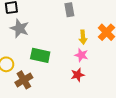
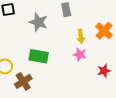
gray star: (20, 28) -> (38, 22), moved
red star: (78, 75) -> (104, 71), moved

